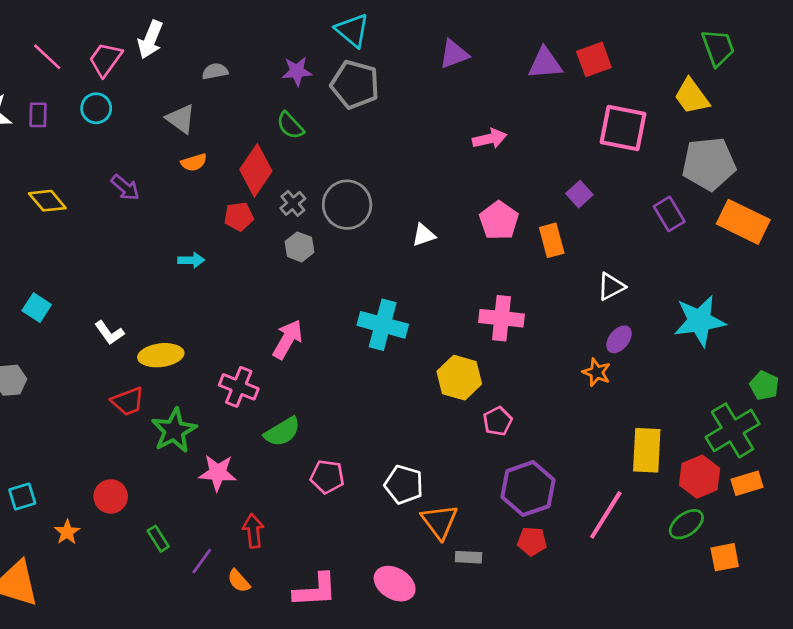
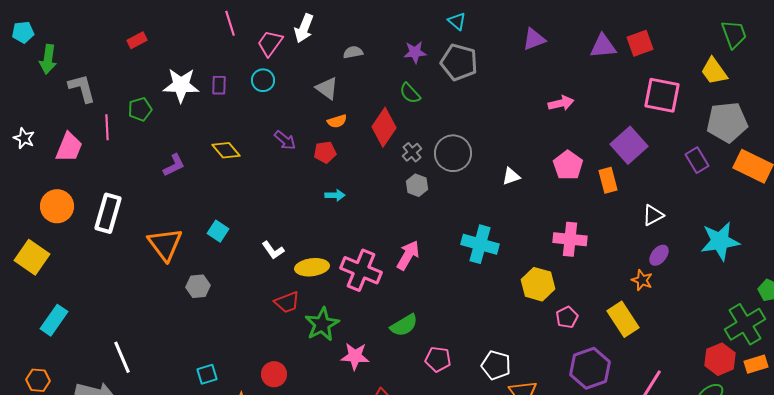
cyan triangle: (352, 30) -> (457, 21), size x0.7
pink line: (47, 57) -> (230, 23), moved, turned 30
purple square: (579, 194) -> (629, 145), size x1.8
red pentagon: (239, 217) -> (325, 152), moved
pink cross: (239, 387) -> (361, 270), moved, size x1.4
yellow rectangle: (647, 450) -> (623, 319), moved, turned -36

